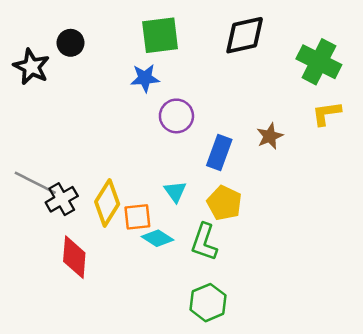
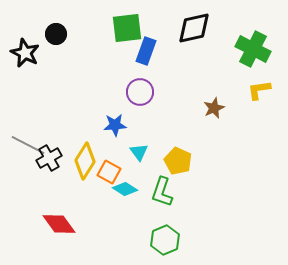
blue star: (145, 78) -> (115, 125), moved
blue rectangle: (219, 152) -> (146, 51), moved
orange square: (137, 217) -> (109, 172), turned 35
red diamond: (74, 257) -> (59, 224), moved, turned -40

